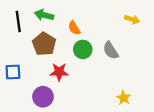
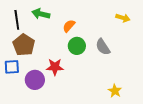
orange semicircle: (74, 28) -> (69, 26), turned 72
brown pentagon: (44, 44) -> (24, 45), moved
purple circle: (43, 97) -> (35, 80), moved

